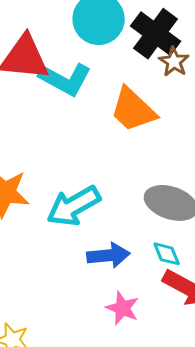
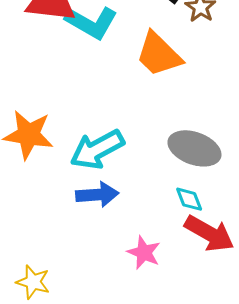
blue arrow: (108, 255) -> (97, 195), moved

